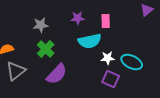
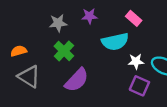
purple star: (78, 18) -> (89, 16), moved
pink rectangle: (106, 21) -> (134, 18), turned -48
gray triangle: (16, 71) -> (29, 77), turned -50

